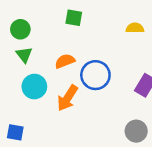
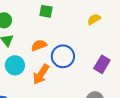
yellow semicircle: (135, 28) -> (94, 19), turned -32

